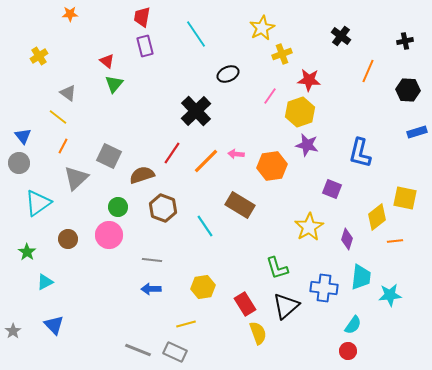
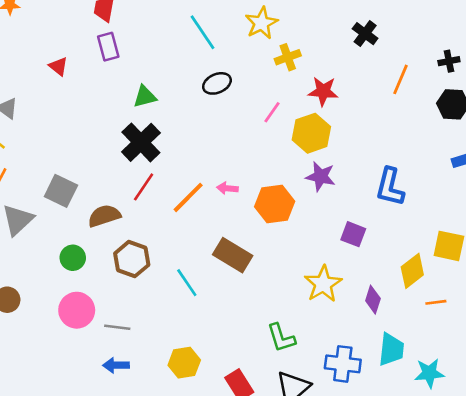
cyan line: (196, 34) -> (203, 32), moved
black cross: (405, 41) -> (449, 61), moved
green triangle: (114, 84) -> (145, 97), moved, turned 36
black cross: (196, 111) -> (141, 142), moved
pink circle: (109, 235) -> (77, 310), moved

